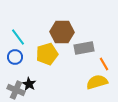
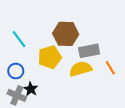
blue circle: (15, 57) -> (16, 71), moved
yellow semicircle: (97, 82) -> (81, 69), moved

